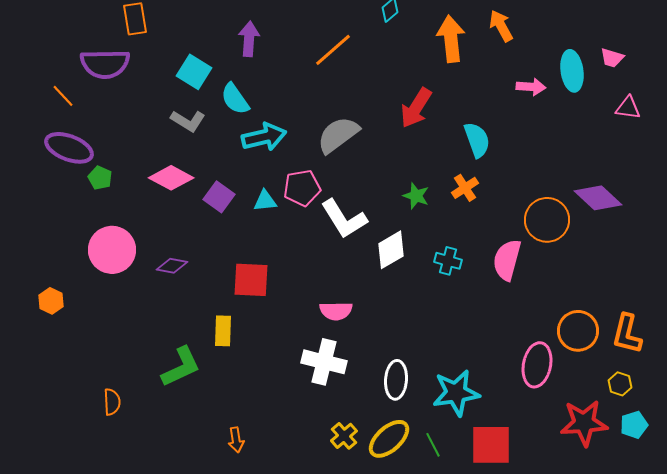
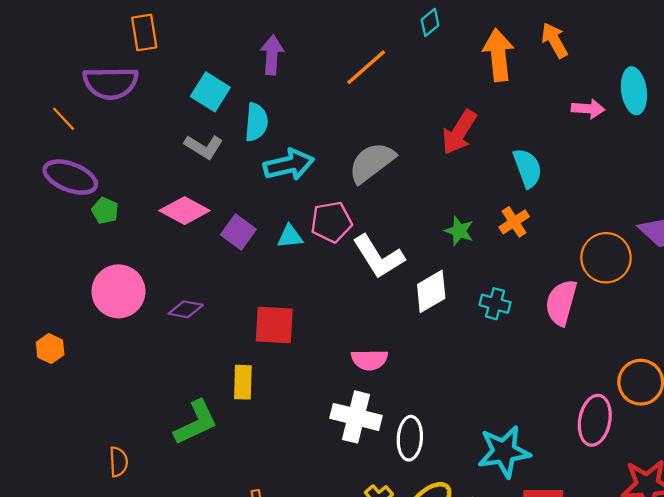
cyan semicircle: (235, 99) -> (256, 122), turned -140
white ellipse: (396, 380) -> (410, 438), moved

